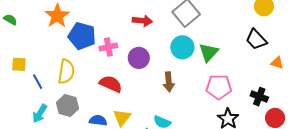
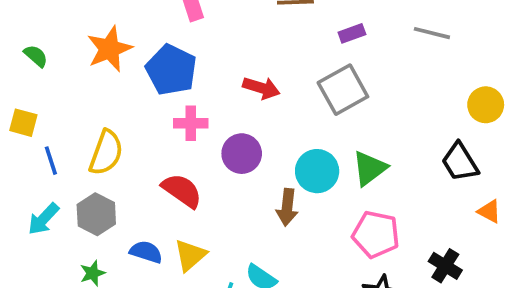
green semicircle: (10, 20) -> (36, 56), moved
blue pentagon: (82, 36) -> (171, 70), moved
cyan circle: (182, 47) -> (317, 171), moved

